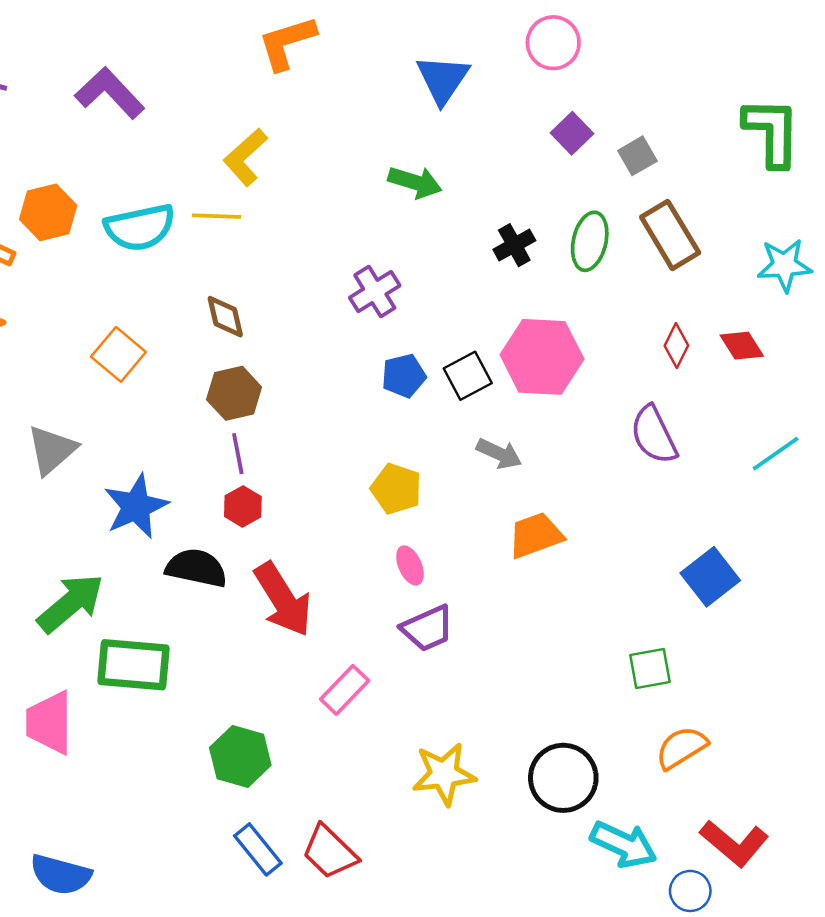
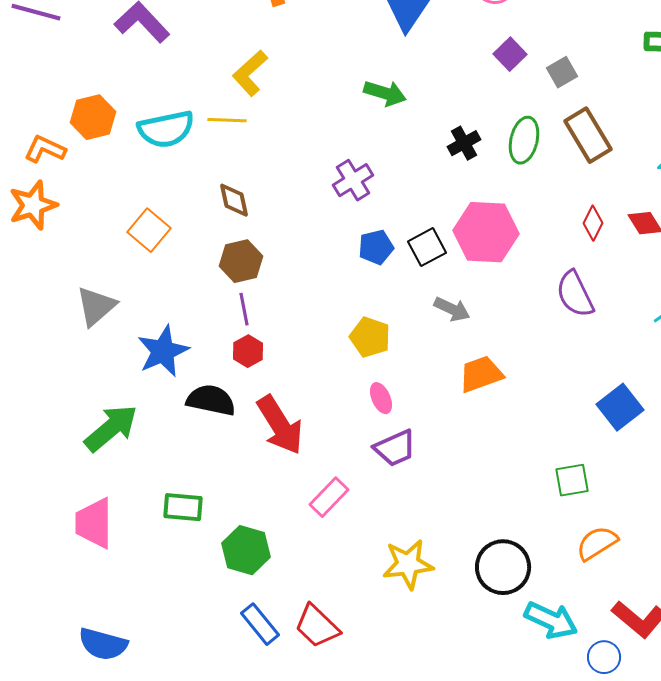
green rectangle: (134, 665) -> (183, 507), moved, size x0.7

